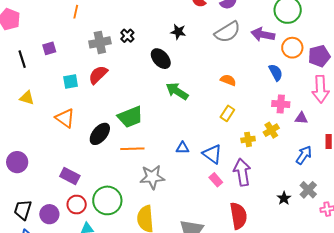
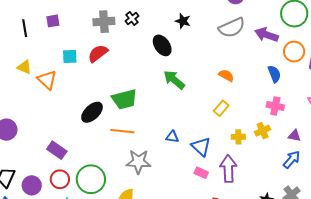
orange triangle: (65, 118) -> (47, 80), moved
purple triangle: (301, 118) -> (294, 136), moved
pink rectangle: (216, 180) -> (201, 173), turned -32

